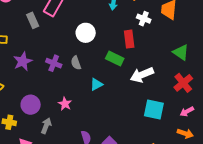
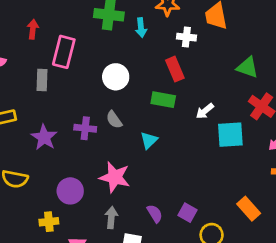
gray rectangle: (33, 20) -> (42, 80), turned 42
white arrow: (142, 75) -> (205, 111), size x0.6
pink star: (65, 104) -> (115, 177), size x1.6
cyan square: (154, 110) -> (230, 135), moved
gray arrow: (46, 126) -> (111, 218), moved

